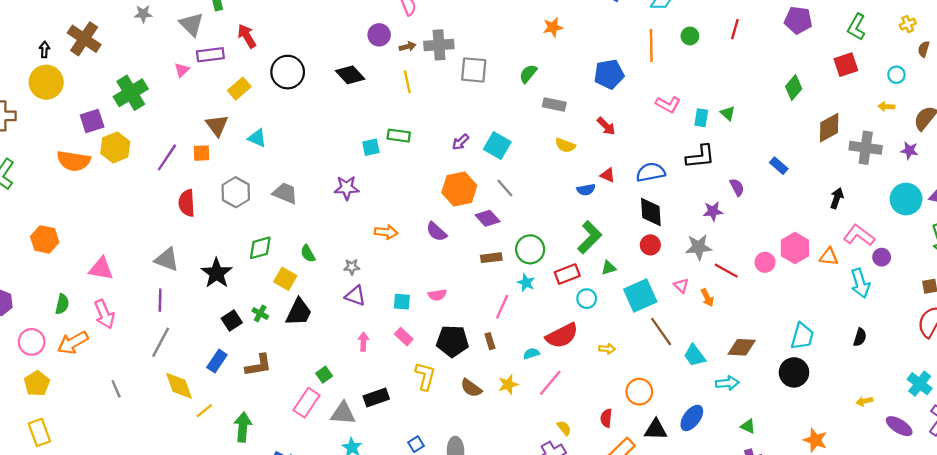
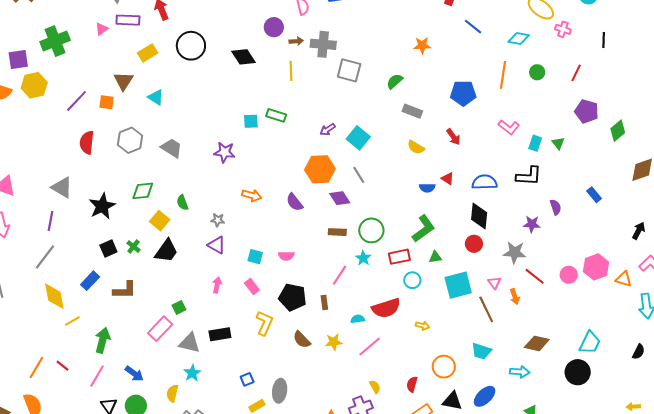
purple pentagon: (798, 20) -> (587, 111), moved
brown line: (661, 332) -> (486, 309), moved
cyan trapezoid: (695, 355) -> (481, 351), moved, turned -45

